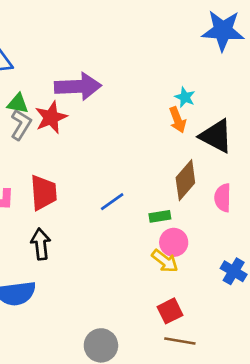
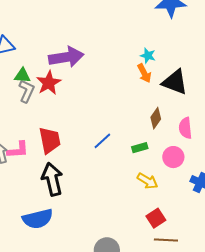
brown diamond: (185, 180) -> (156, 118), size x0.7
pink circle: (174, 242) -> (173, 157), moved
black arrow: (41, 244) -> (52, 179), size x1.4

